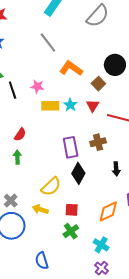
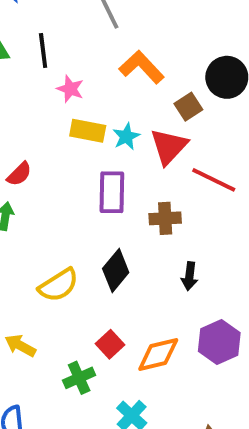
black line: (13, 90) -> (43, 50), moved
red triangle: (93, 106) -> (169, 146), size x1.5
purple rectangle: (71, 147) -> (112, 192), moved
yellow arrow: (40, 209) -> (20, 346), moved
red square: (72, 210) -> (110, 344), moved, turned 32

